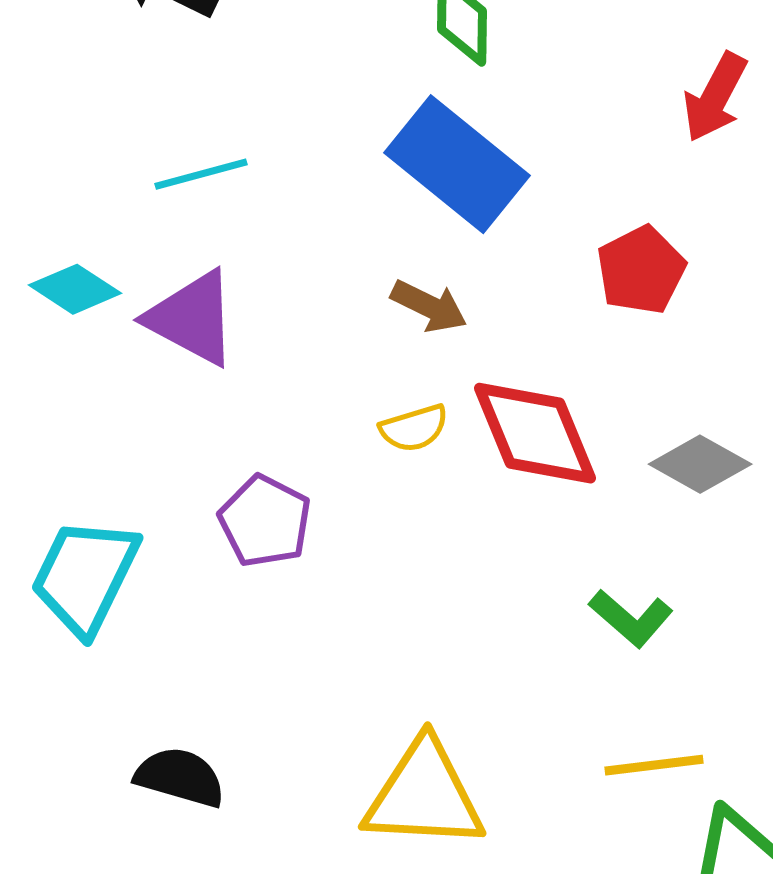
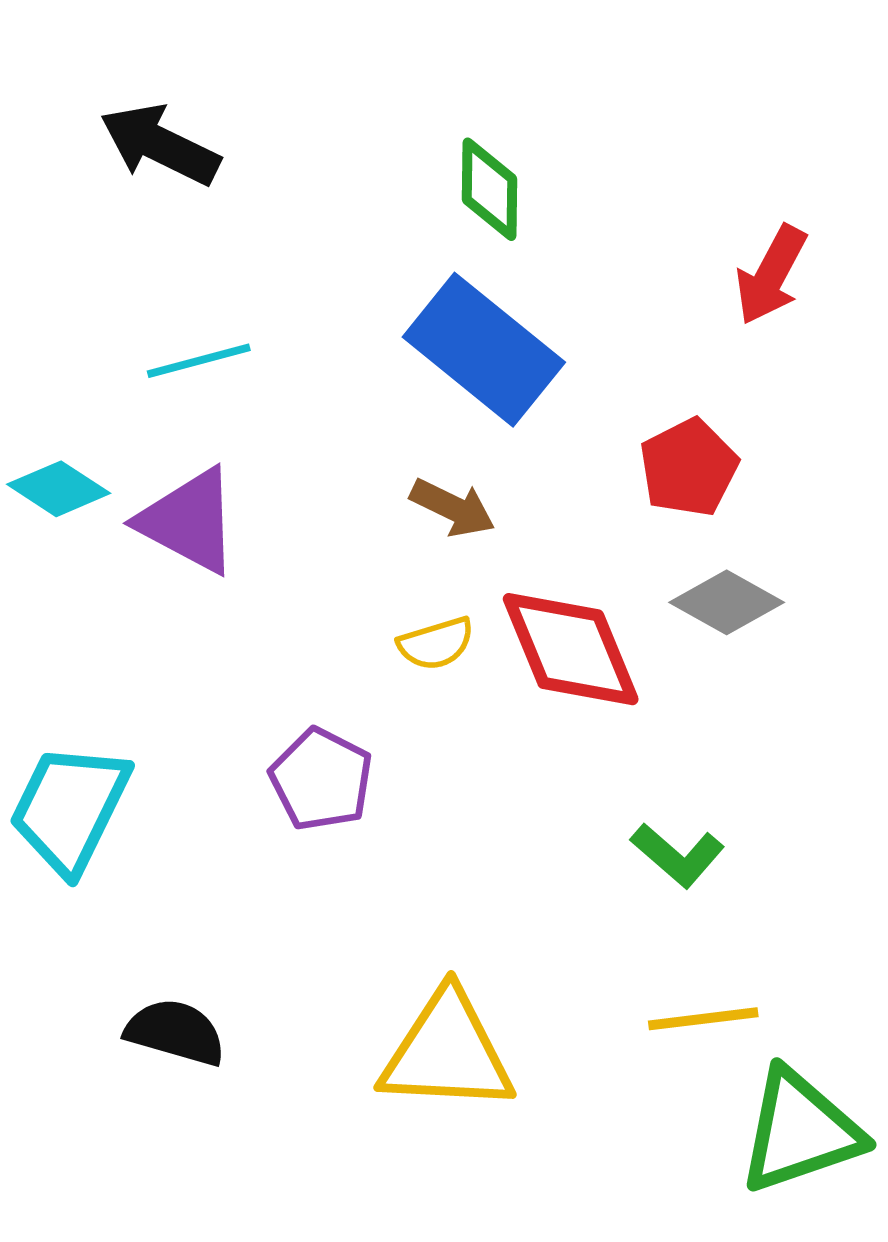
gray diamond: (700, 464) -> (727, 602), moved
purple pentagon: (265, 521) -> (321, 779), moved

